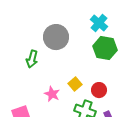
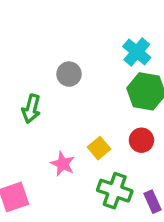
gray circle: (56, 37) -> (69, 74), size x0.6
red circle: (99, 90) -> (141, 140), moved

